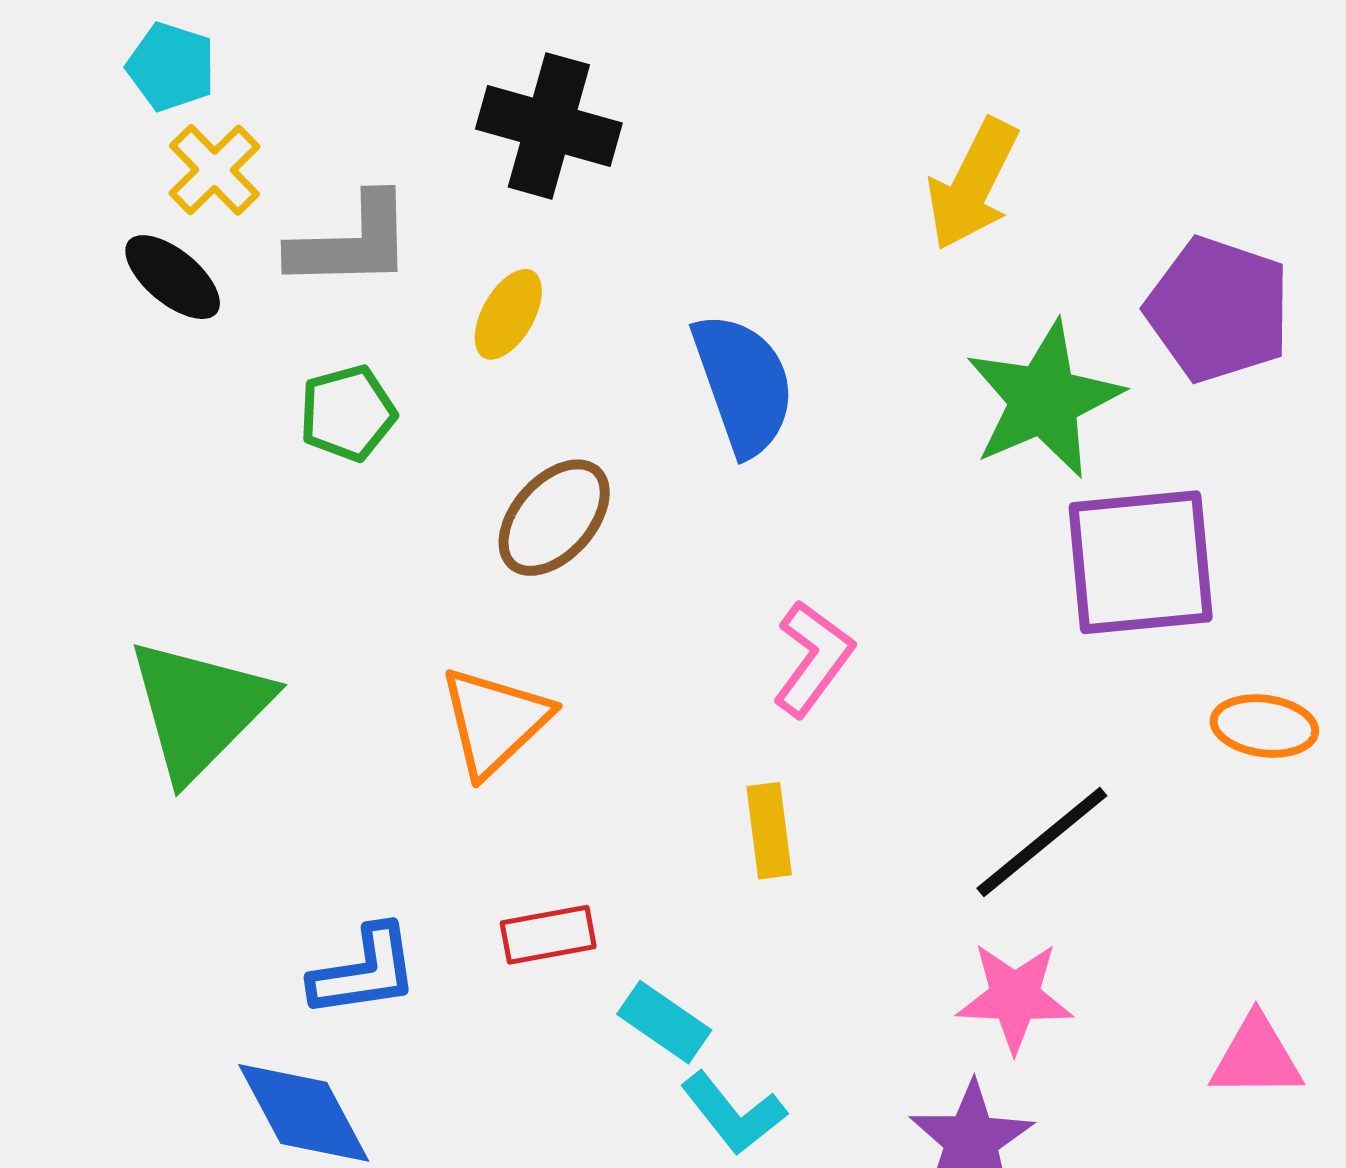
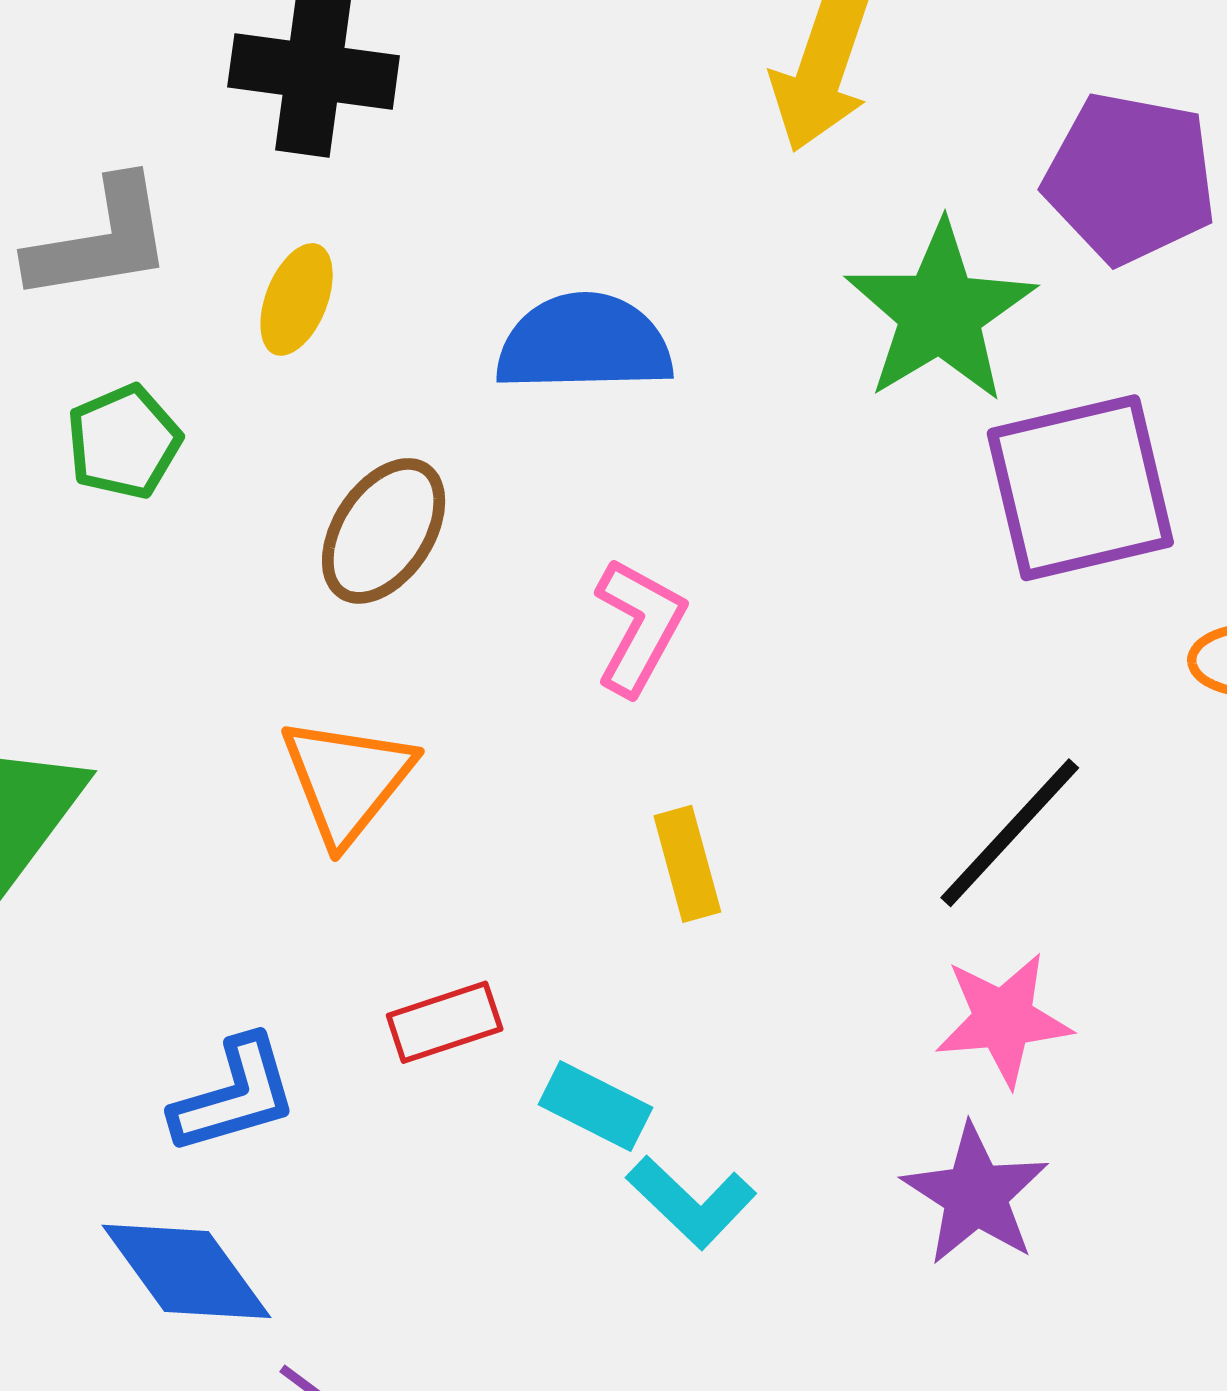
blue semicircle: (743, 384) -> (584, 343), turned -64
pink L-shape: (813, 658) -> (639, 626), moved

